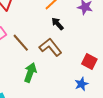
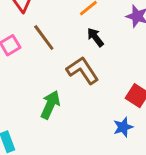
brown line: (21, 43) -> (44, 37), moved

